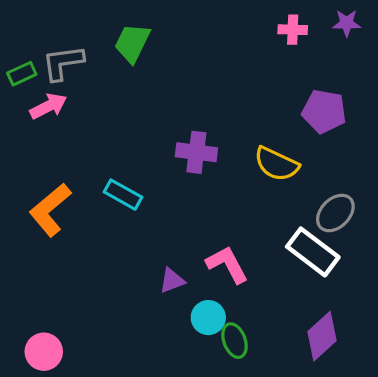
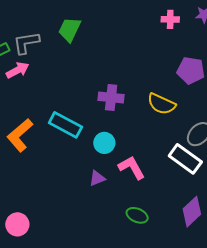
cyan rectangle: (123, 195) -> (65, 125), size x1.4
cyan circle: (208, 318) -> (104, 143), moved
green ellipse: (235, 341) -> (137, 215), turned -45

